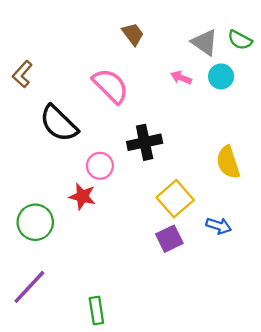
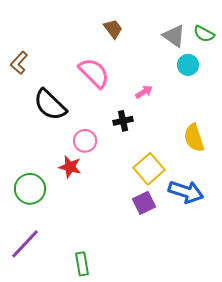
pink arrow: (181, 78) -> (144, 92), moved, turned 126
black cross: (145, 142) -> (123, 121), size x0.7
blue arrow: (219, 226) -> (186, 192), size x1.6

